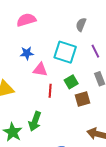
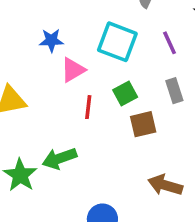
pink triangle: (40, 70) -> (73, 70), turned -42
green arrow: (35, 121) -> (59, 158), turned 48

